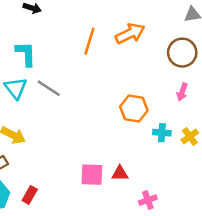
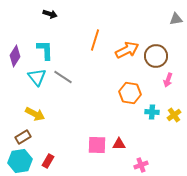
orange arrow: (130, 33) -> (127, 50), moved
brown circle: (182, 53) -> (156, 56), moved

